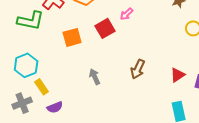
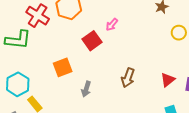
orange square: (72, 37) -> (63, 67), moved
gray arrow: (95, 77) -> (86, 89), turned -133

